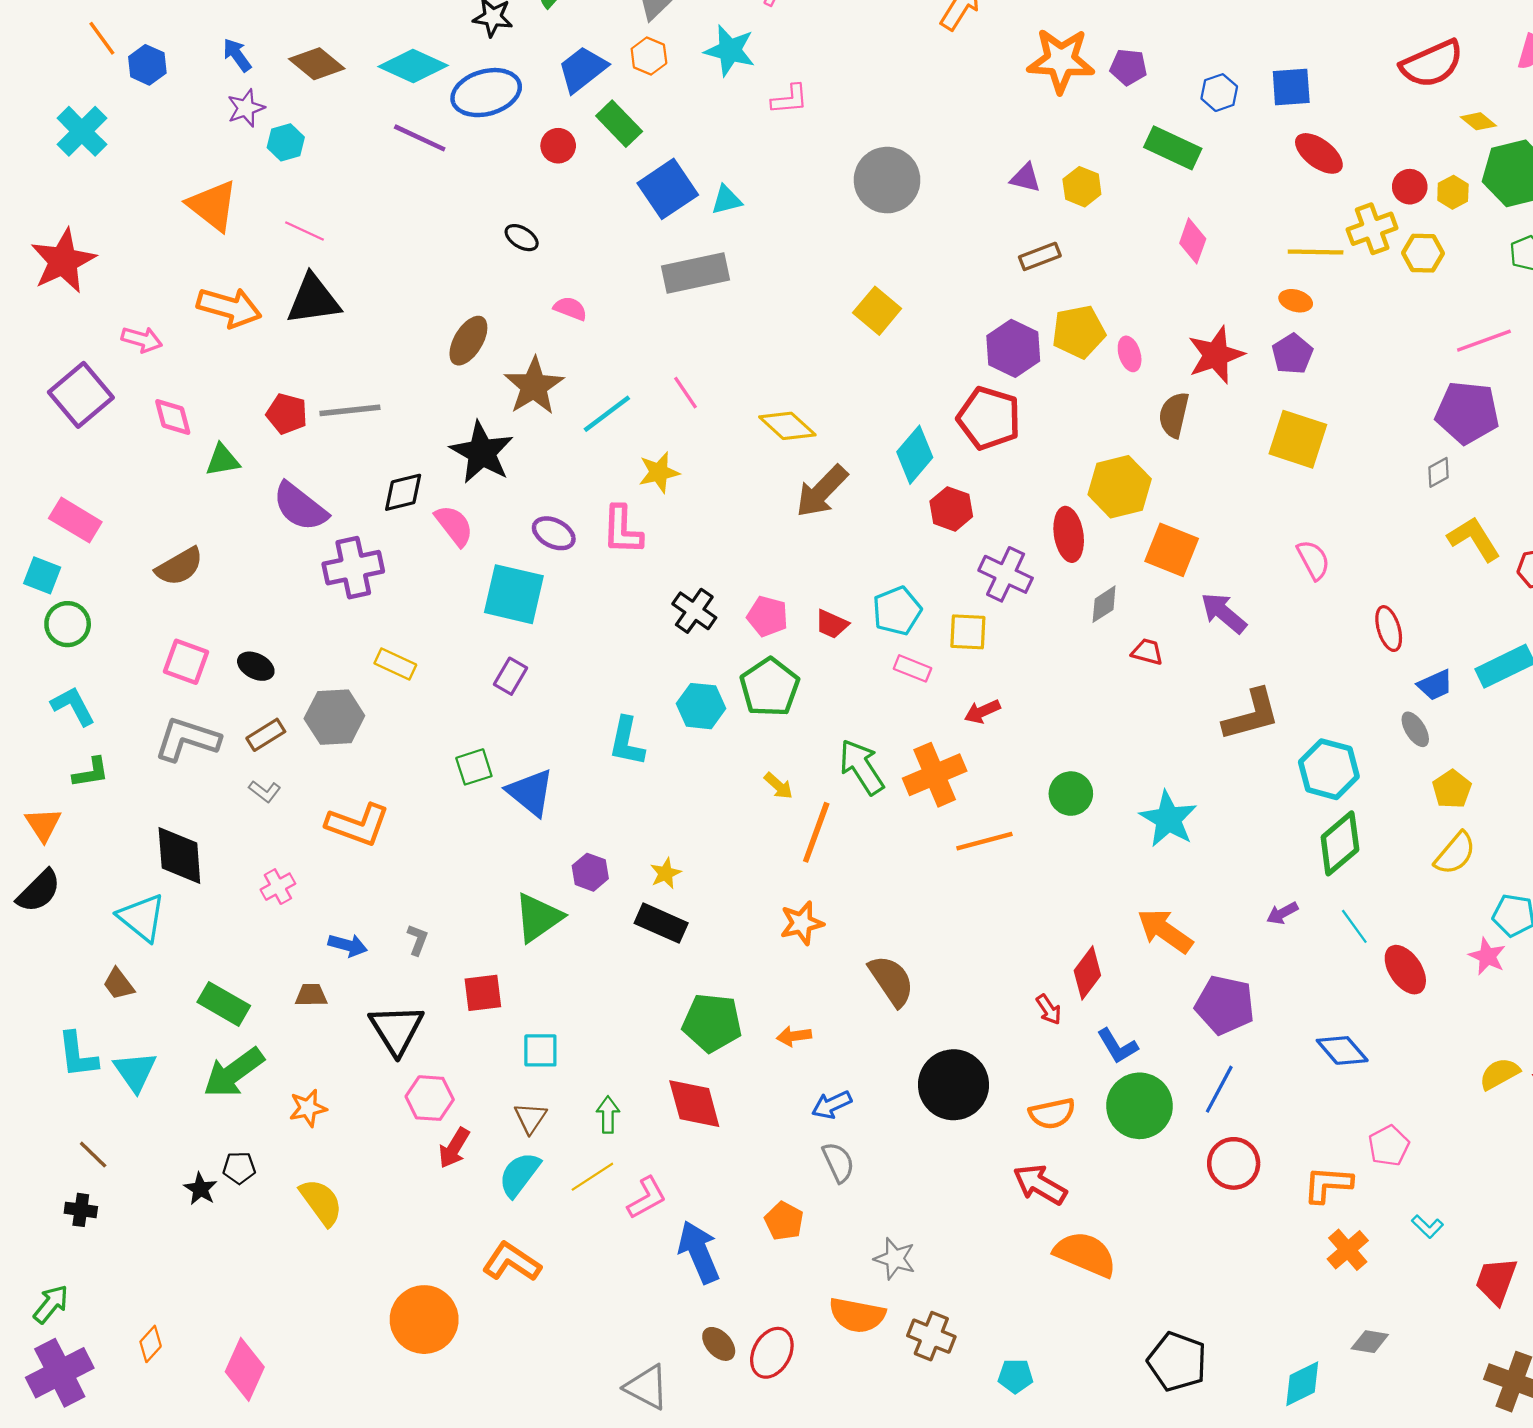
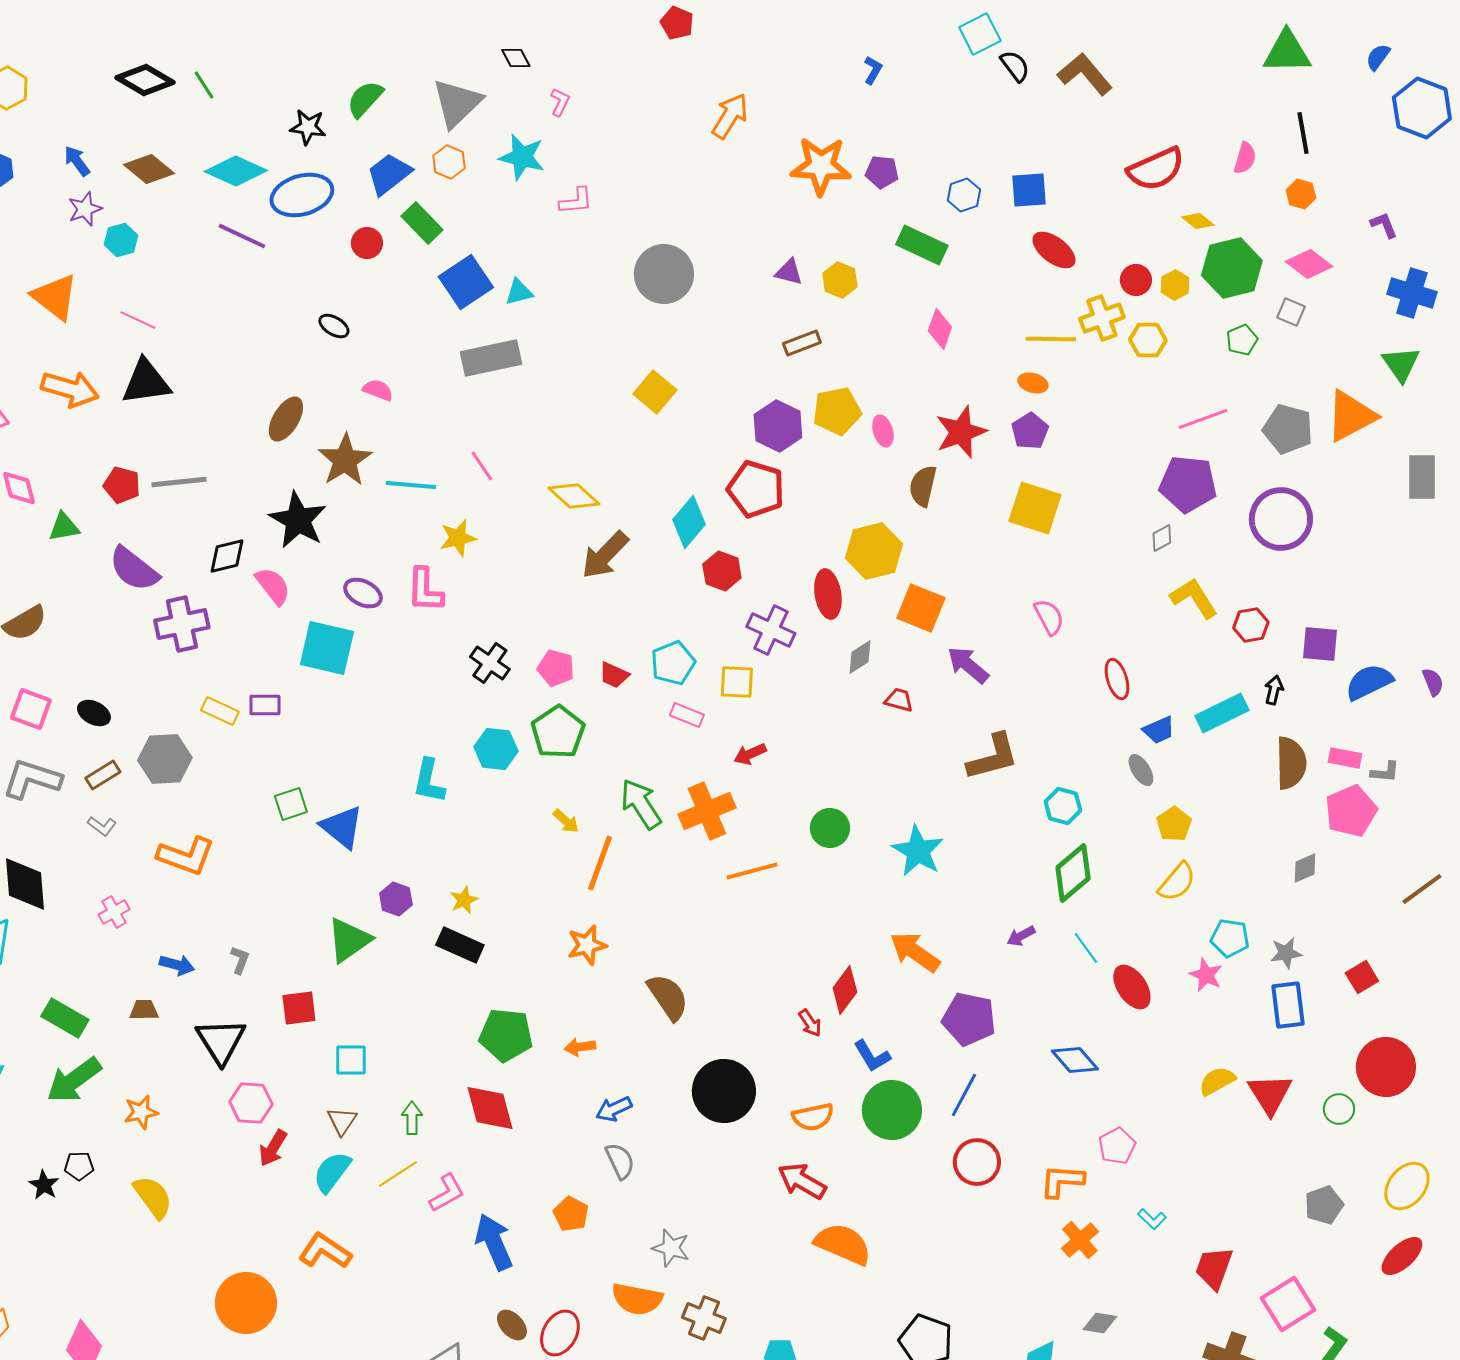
cyan line: (607, 414) -> (411, 485), turned 42
purple rectangle: (511, 676) -> (265, 705), moved, turned 60
cyan hexagon: (1329, 769) -> (1063, 806), size x0.7

